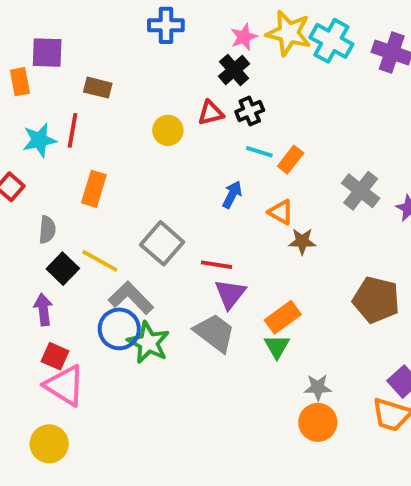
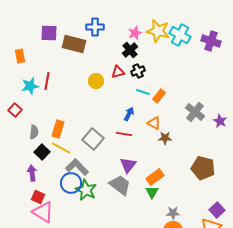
purple square: (47, 53) -> (49, 33), moved
brown rectangle: (98, 88) -> (74, 44), moved, size x1.6
orange rectangle: (94, 189) -> (58, 129), moved
red line: (217, 265) -> (124, 134), moved

